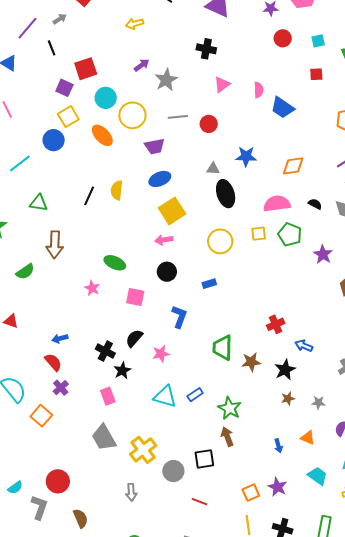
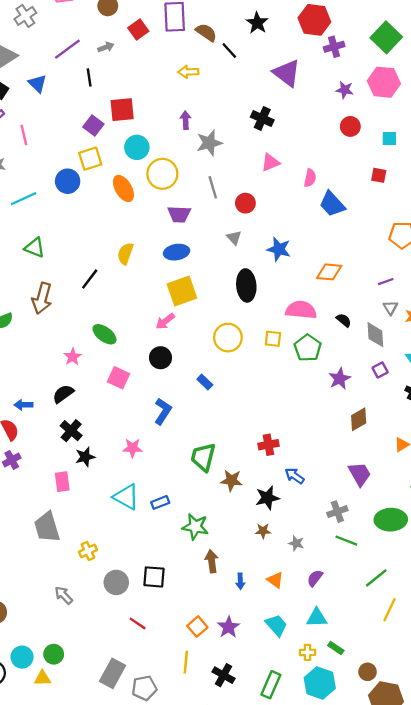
purple arrow: (142, 65) -> (186, 120), turned -70
gray line: (178, 117) -> (213, 187), turned 66
gray triangle: (213, 169) -> (234, 238), moved, turned 32
black line: (89, 196) -> (90, 279), moved
pink arrow: (164, 240) -> (165, 321), turned -42
blue rectangle: (209, 284) -> (205, 382), turned 48
black semicircle: (134, 338) -> (63, 394), moved
green star: (230, 408) -> (195, 527), turned -30
brown arrow: (227, 437) -> (212, 561), moved
yellow cross: (143, 450) -> (88, 551), size x0.6
gray arrow: (131, 492) -> (64, 595), turned 126
orange square: (251, 493) -> (197, 627), turned -30

